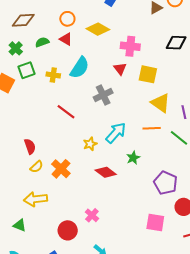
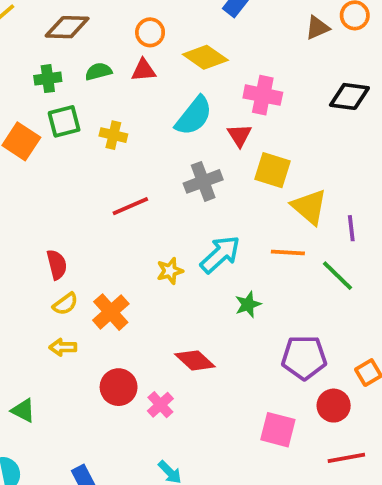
red triangle: (66, 39) -> (144, 70), turned -40
green cross: (16, 48) -> (48, 79), turned 32
cyan semicircle: (80, 68) -> (194, 116), moved
yellow square: (148, 74) -> (272, 170), moved
red line: (66, 112) -> (130, 206), turned -66
red diamond: (106, 172) -> (195, 360), moved
purple pentagon: (165, 183) -> (304, 357), turned -30
yellow arrow: (35, 199) -> (63, 347), moved, size x0.6
red circle: (68, 230) -> (119, 387), moved

